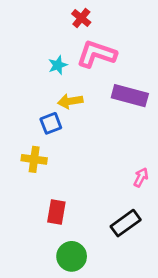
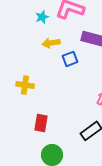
blue square: (51, 123) -> (70, 59), moved

